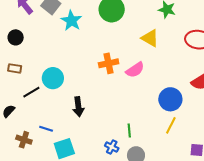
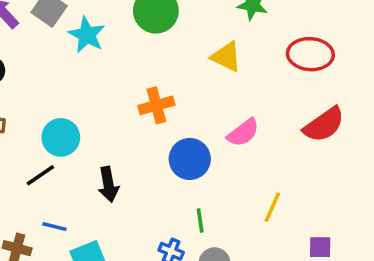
pink semicircle: (135, 70) -> (243, 133), moved
black line: (31, 92) -> (40, 175), moved
blue circle: (170, 99) -> (190, 159), moved

